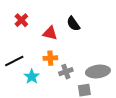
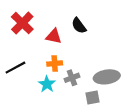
red cross: (21, 20) -> (22, 23), size x1.5
cyan star: (32, 77) -> (47, 84), moved

